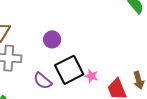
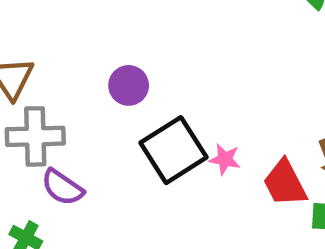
purple semicircle: (43, 81) -> (62, 187), moved

